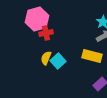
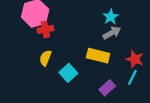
cyan square: (58, 61) -> (68, 73), moved

